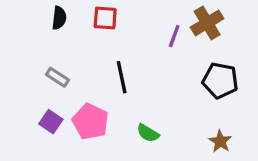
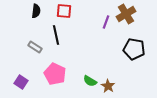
black line: (122, 77) -> (56, 35), moved
purple square: (51, 122) -> (21, 82), moved
brown star: (220, 141) -> (108, 86), moved

